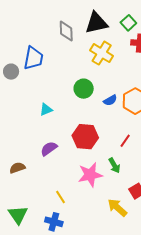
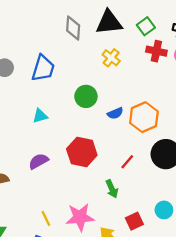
yellow cross: (102, 53) -> (111, 58), size x0.7
blue trapezoid: (33, 58) -> (43, 68), moved
pink star: (90, 175) -> (80, 217), moved

